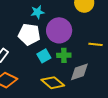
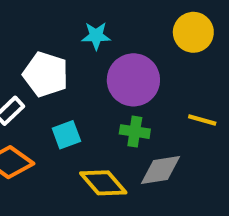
white pentagon: (29, 34) -> (46, 74), moved
cyan square: (44, 56) -> (66, 135), moved

